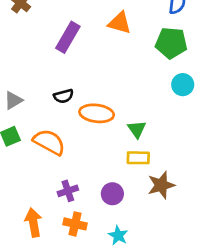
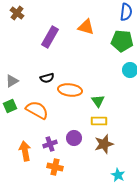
brown star: (161, 185) -> (104, 144), moved
purple circle: (112, 194) -> (74, 138), moved
orange arrow: (33, 222) -> (25, 151), moved
cyan star: (118, 235) -> (118, 175), moved

